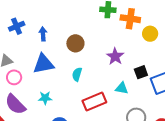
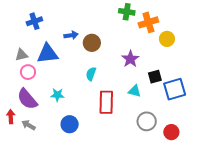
orange cross: (130, 19) -> (148, 22), turned -30
blue arrow: (43, 34) -> (71, 35), moved, turned 80
blue triangle: (43, 64) -> (48, 54), moved
red rectangle: (94, 102) -> (106, 102), turned -70

